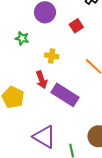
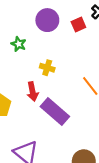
red square: (76, 26) -> (78, 24), moved

